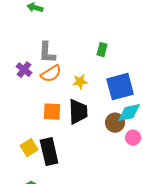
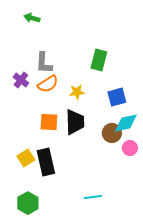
green rectangle: (102, 50) -> (99, 60), size x1.5
blue square: (120, 87) -> (117, 97), size x0.7

